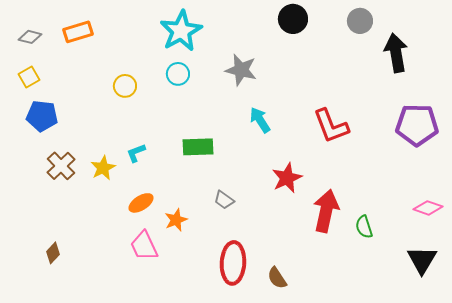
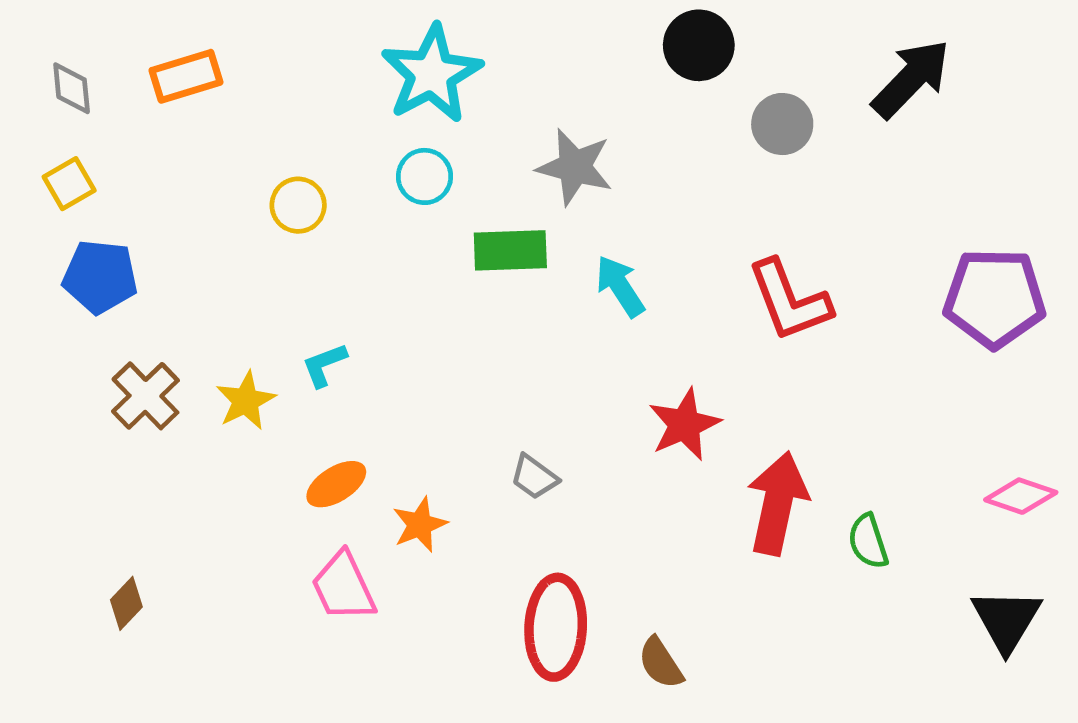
gray circle: (360, 21) -> (782, 124), moved
gray diamond: (30, 37) -> (72, 88), turned 70
black arrow: (396, 53) -> (911, 79), moved, turned 54
green rectangle: (198, 147) -> (510, 250), moved

